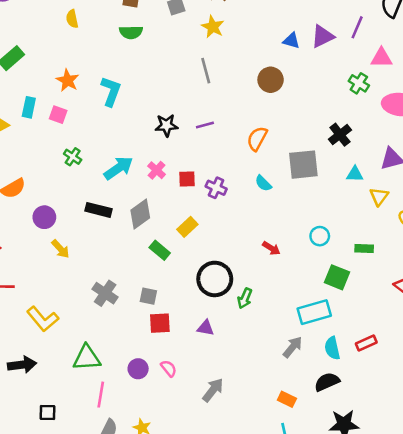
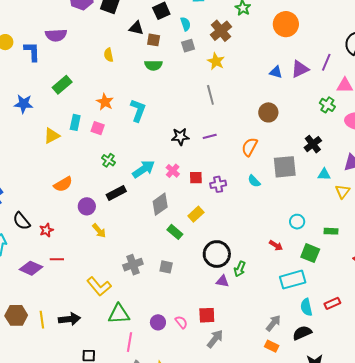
brown circle: (271, 80) -> (268, 112), moved
purple cross: (216, 188) -> (218, 184), turned -35
black rectangle: (99, 210) -> (116, 193), moved, turned -42
red arrow: (271, 248) -> (276, 245), moved
gray cross: (105, 293) -> (133, 265), turned 36
yellow L-shape: (43, 319) -> (99, 286), moved
red square: (160, 323) -> (207, 315), moved
purple triangle: (206, 328) -> (222, 281), moved
gray arrow: (293, 347) -> (273, 323), moved

